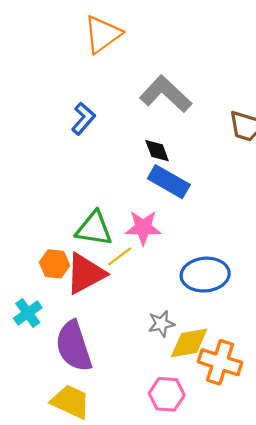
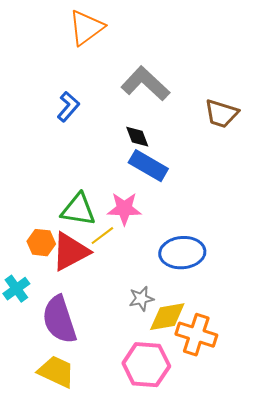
pink hexagon: (167, 394) -> (146, 365), size x1.4

